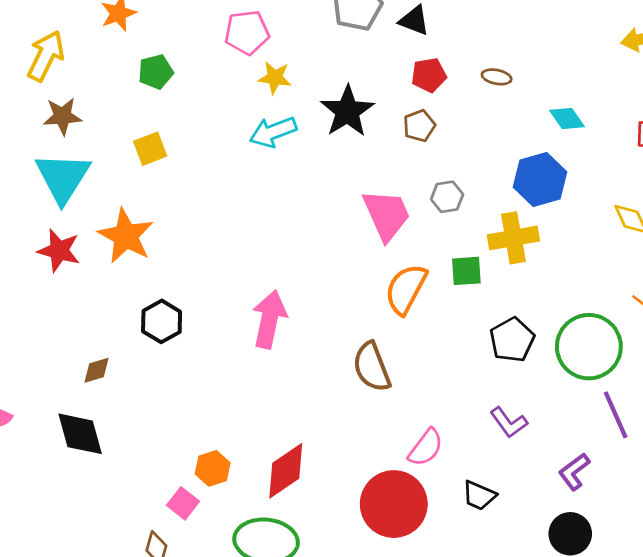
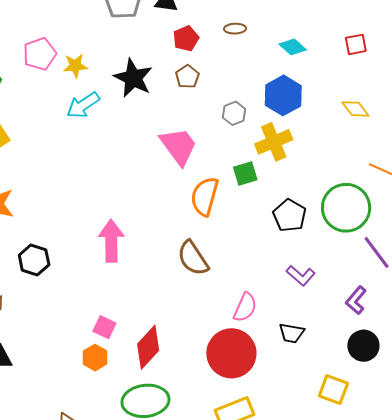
pink pentagon: (247, 33) -> (40, 54), moved
gray hexagon: (447, 197) -> (234, 113), moved
pink square: (183, 503) -> (104, 327), moved

